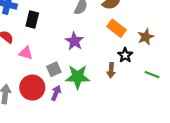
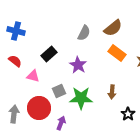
black rectangle: (32, 20) -> (49, 54), moved, turned 35
black star: (125, 55) -> (128, 114), moved
purple arrow: (56, 93) -> (61, 123), moved

